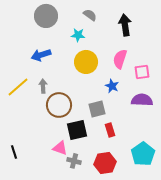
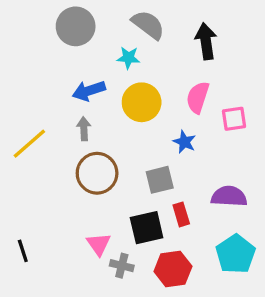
gray semicircle: (90, 15) -> (148, 25), size x1.5
blue arrow: (41, 55) -> (89, 91), moved
gray arrow: (43, 86) -> (84, 129), moved
purple semicircle: (142, 100) -> (229, 196), moved
black square: (77, 130) -> (147, 228), moved
pink triangle: (60, 148) -> (99, 244), turned 35

